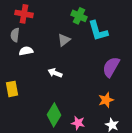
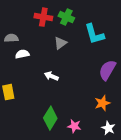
red cross: (24, 14) -> (43, 17), moved
green cross: (79, 16) -> (66, 17), moved
gray semicircle: (15, 35) -> (11, 38), turned 80

